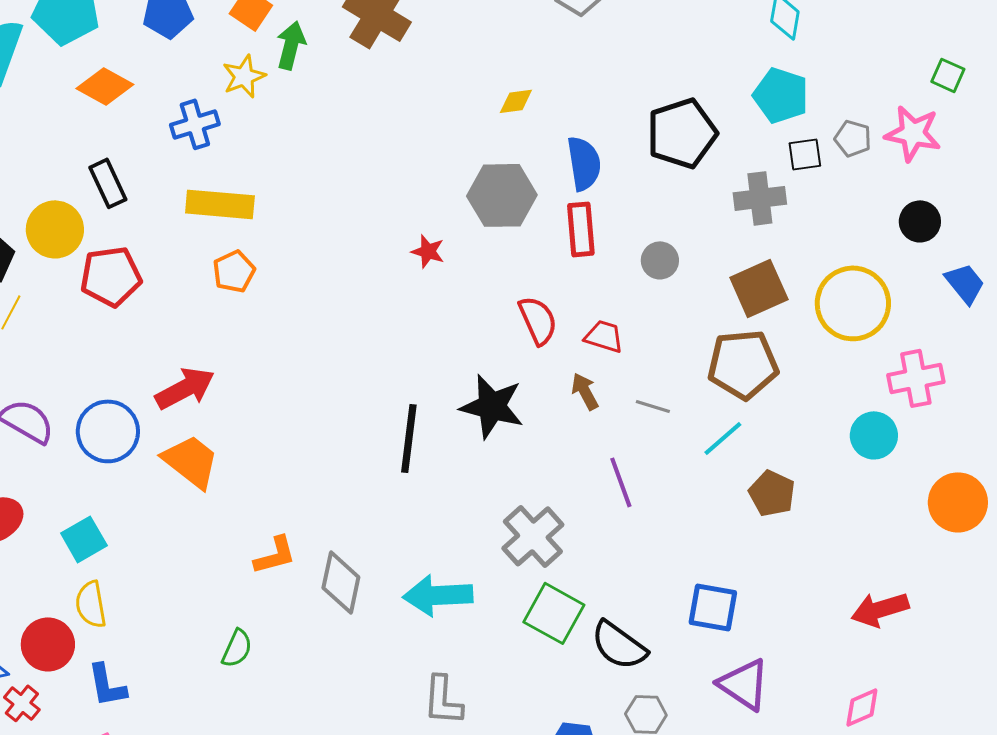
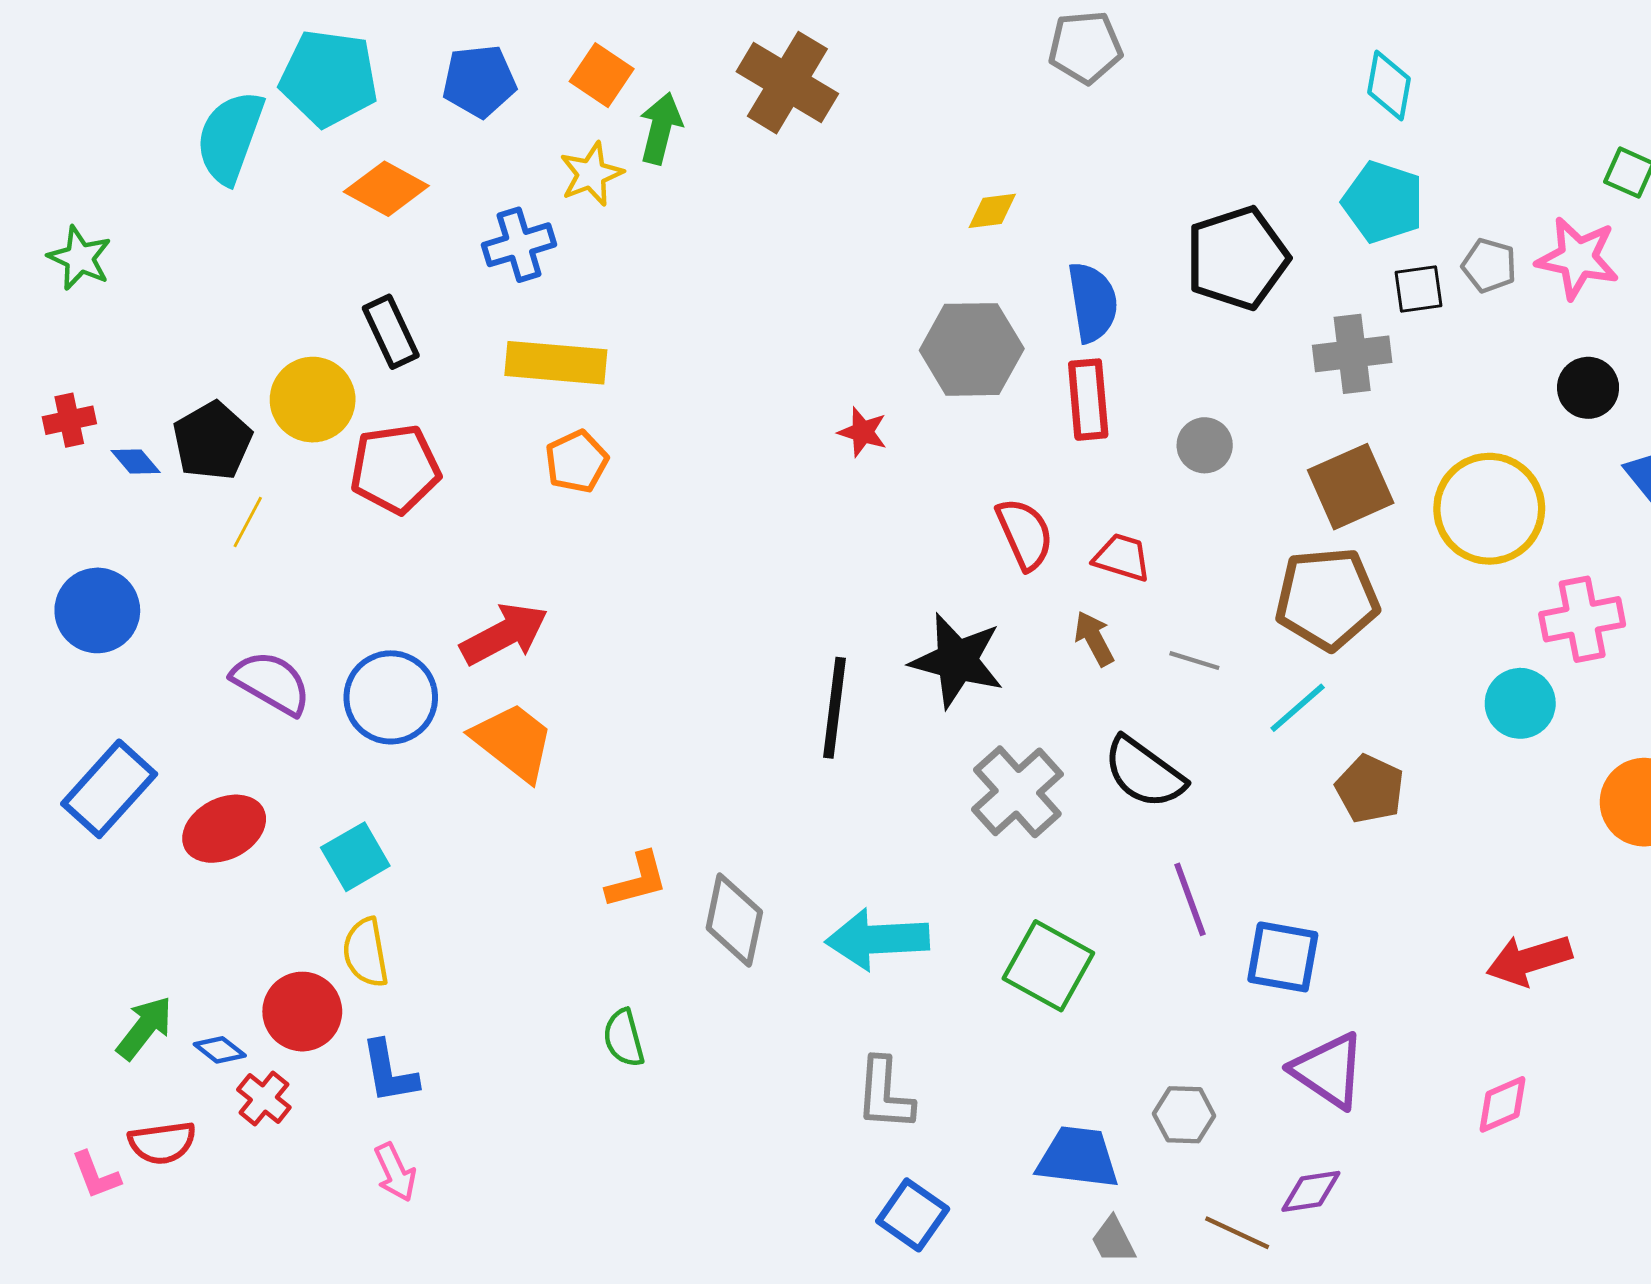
purple line: (621, 482) -> (1190, 899), moved
gray cross: (533, 536) -> (1017, 792), moved
black semicircle: (619, 645) -> (1144, 773), moved
green semicircle: (237, 648) -> (624, 1038), moved, turned 141

